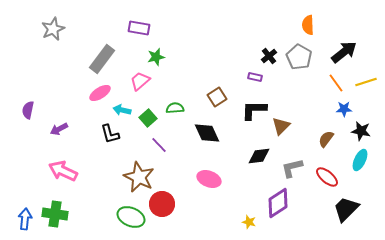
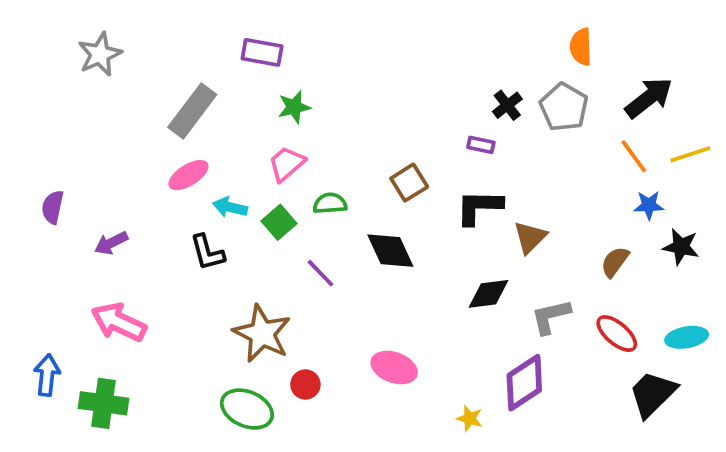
pink trapezoid: (140, 81) -> (287, 164), moved
purple line: (159, 145) -> (321, 273), moved
cyan ellipse: (360, 160) -> (687, 337), moved, turned 55
pink ellipse: (209, 179) -> (394, 368), moved
red circle: (162, 204) -> (305, 384), size x0.6
blue arrow: (25, 219) -> (47, 375), moved

